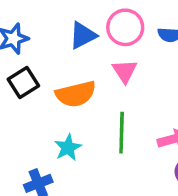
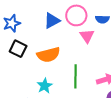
pink triangle: (125, 71) -> (87, 36), moved
black square: (23, 83) -> (18, 49), turned -30

